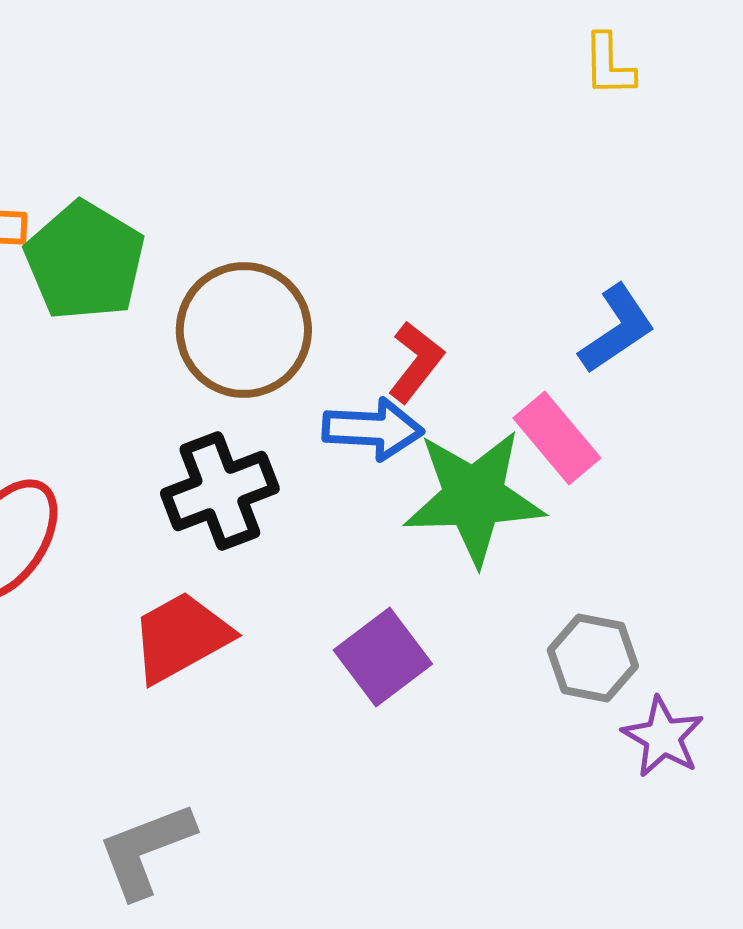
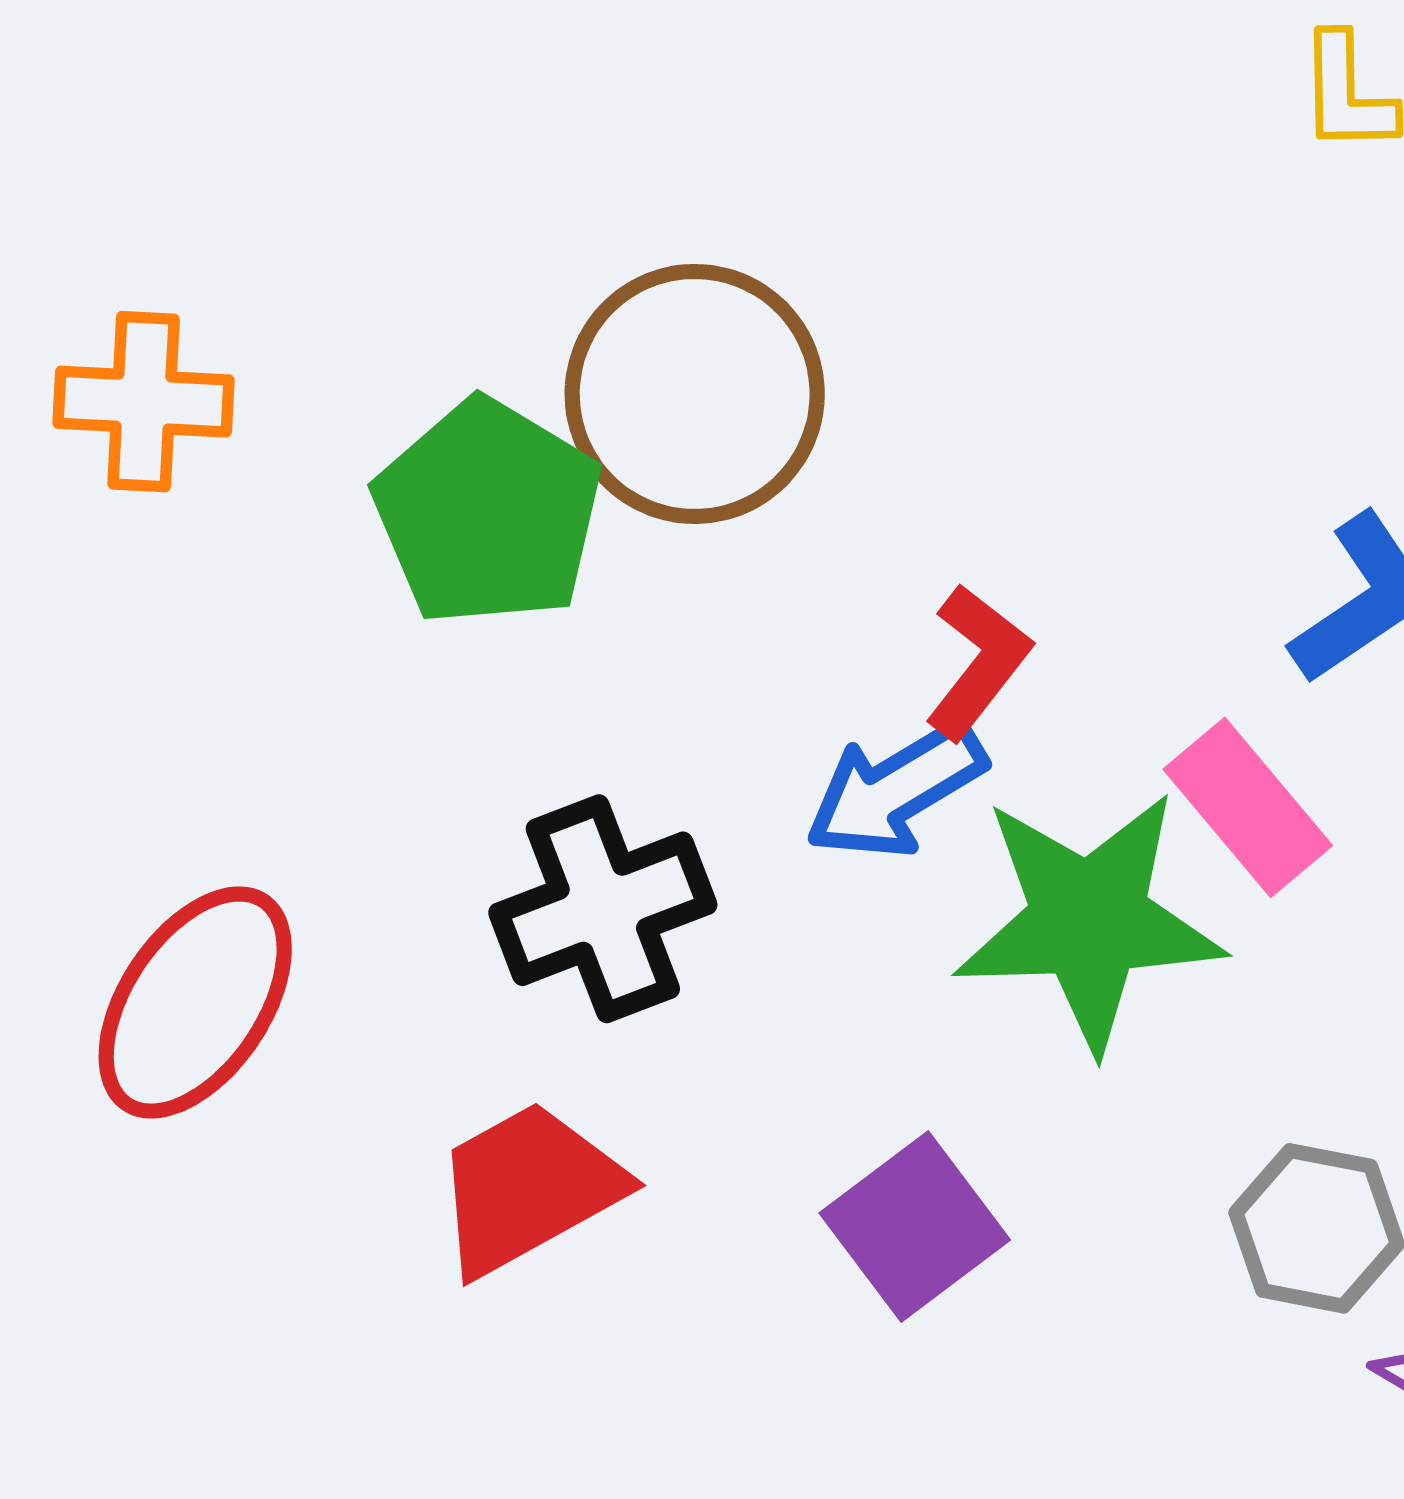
green pentagon: (85, 261) -> (488, 513), moved
brown circle: (244, 330) -> (695, 394), moved
blue arrow: (373, 429) -> (896, 790), turned 146

